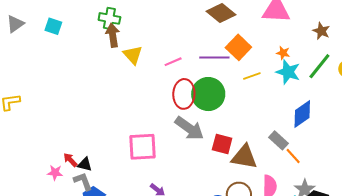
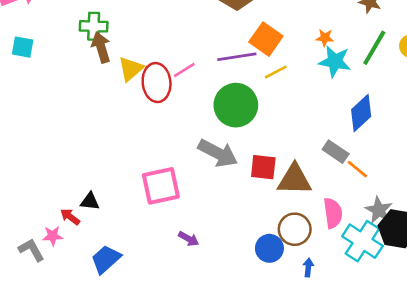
yellow triangle: (133, 55) -> (131, 69), turned 40
yellow line: (252, 76) -> (276, 72), moved
red ellipse: (184, 94) -> (157, 83), moved
black triangle: (85, 164) -> (90, 201), moved
gray L-shape: (83, 181) -> (31, 250), moved

